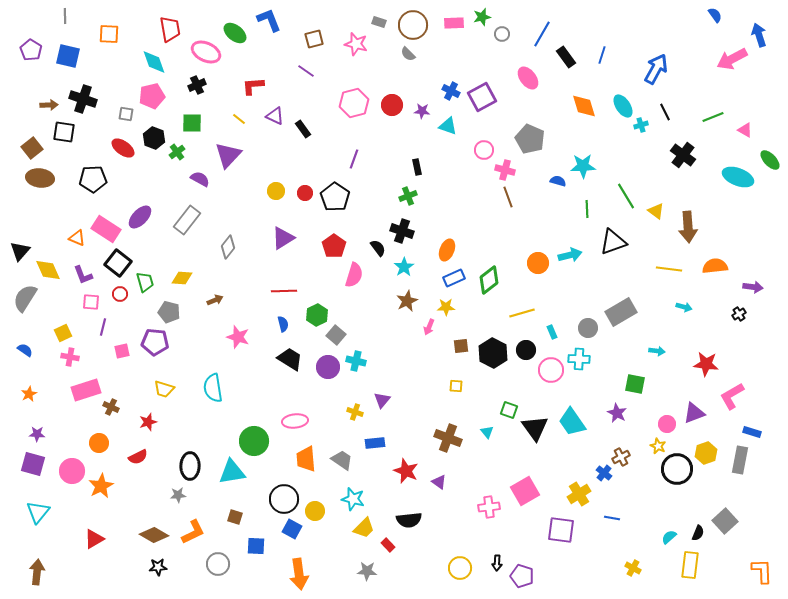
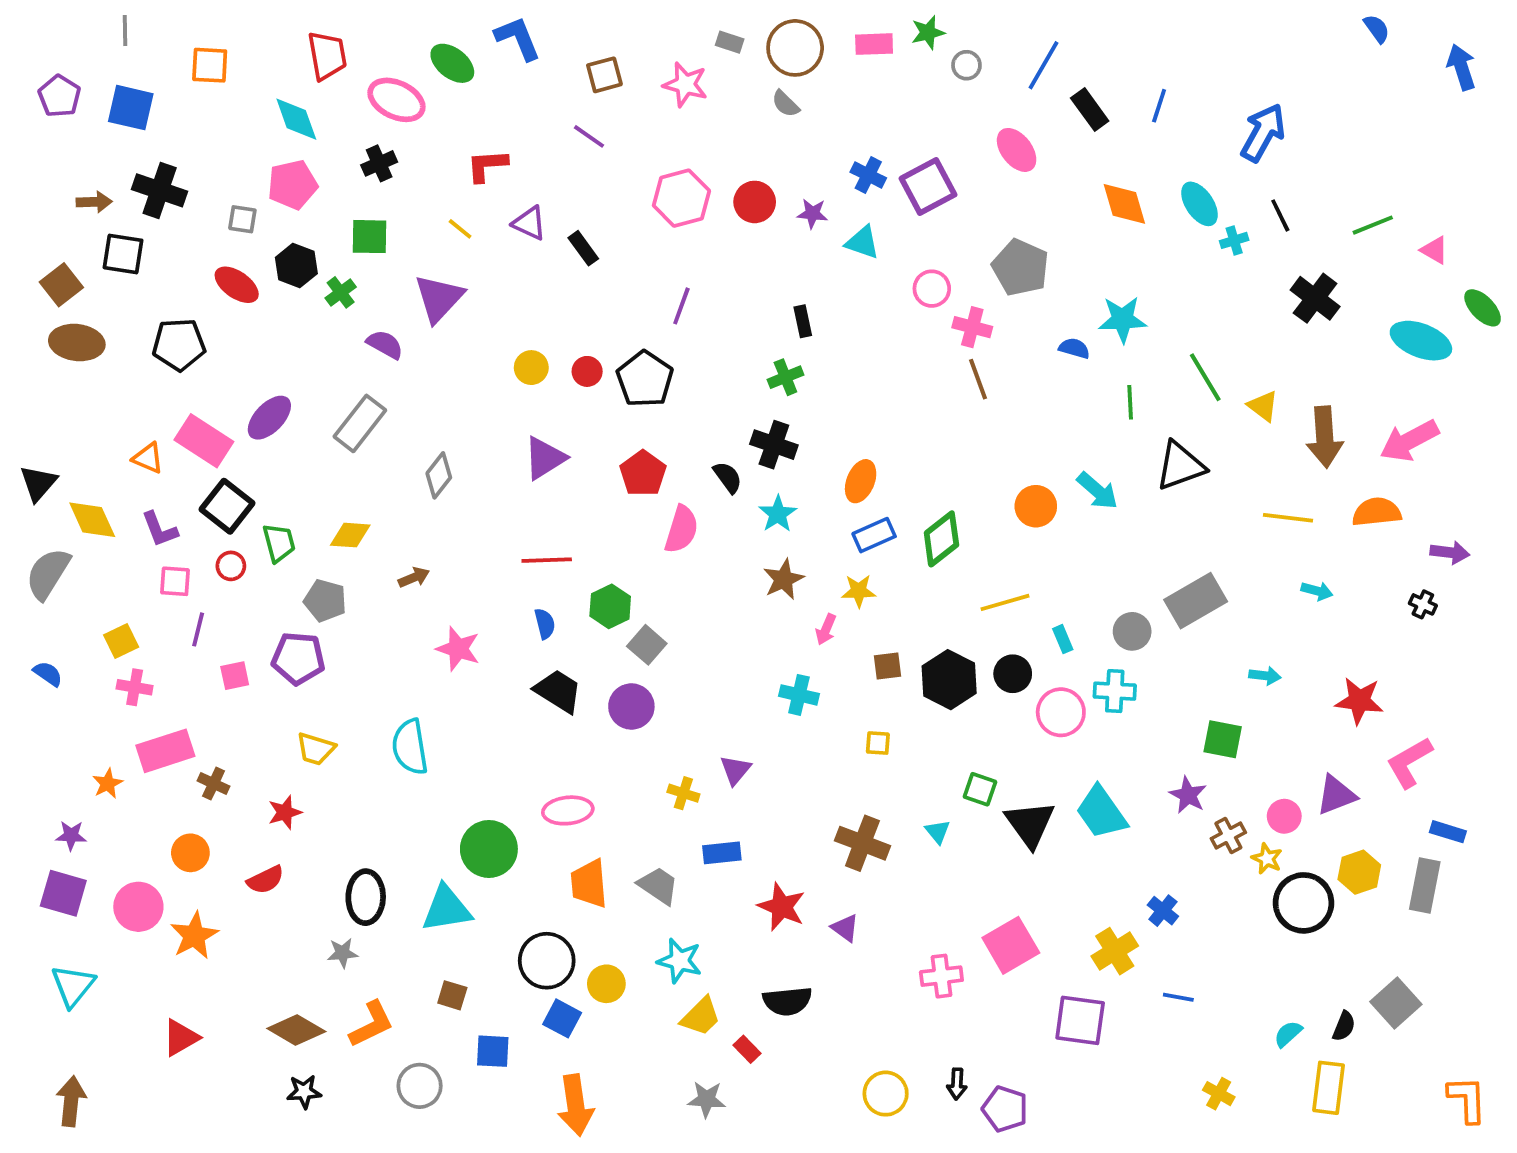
pink arrow: (732, 59) -> (1409, 441), moved
cyan arrow: (570, 255) -> (1097, 491), turned 55
black cross: (739, 314) -> (1423, 604), turned -32
cyan cross: (356, 361) -> (799, 695), moved
orange star: (29, 394) -> (108, 784), moved
brown cross: (621, 457) -> (1228, 836), moved

